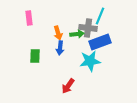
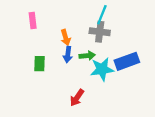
cyan line: (100, 16) -> (102, 15), moved
green arrow: (77, 34) -> (87, 56), moved
blue rectangle: (100, 42) -> (127, 61), moved

